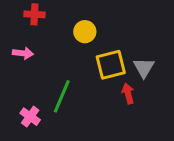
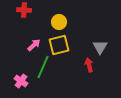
pink arrow: (23, 53) -> (34, 45), moved, turned -48
yellow square: (111, 65) -> (59, 45), moved

